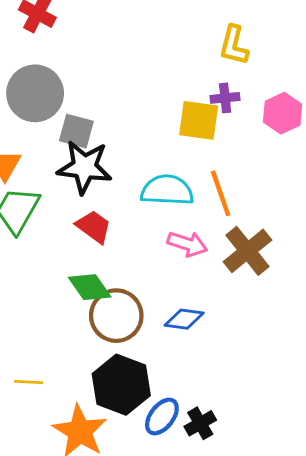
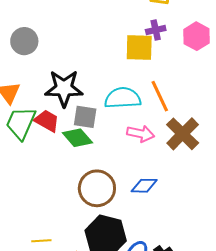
gray circle: (35, 93) -> (24, 41), size x0.7
gray square: (76, 131) -> (85, 117), moved
red trapezoid: (94, 227) -> (47, 121), moved
green diamond: (90, 287) -> (77, 138), moved

